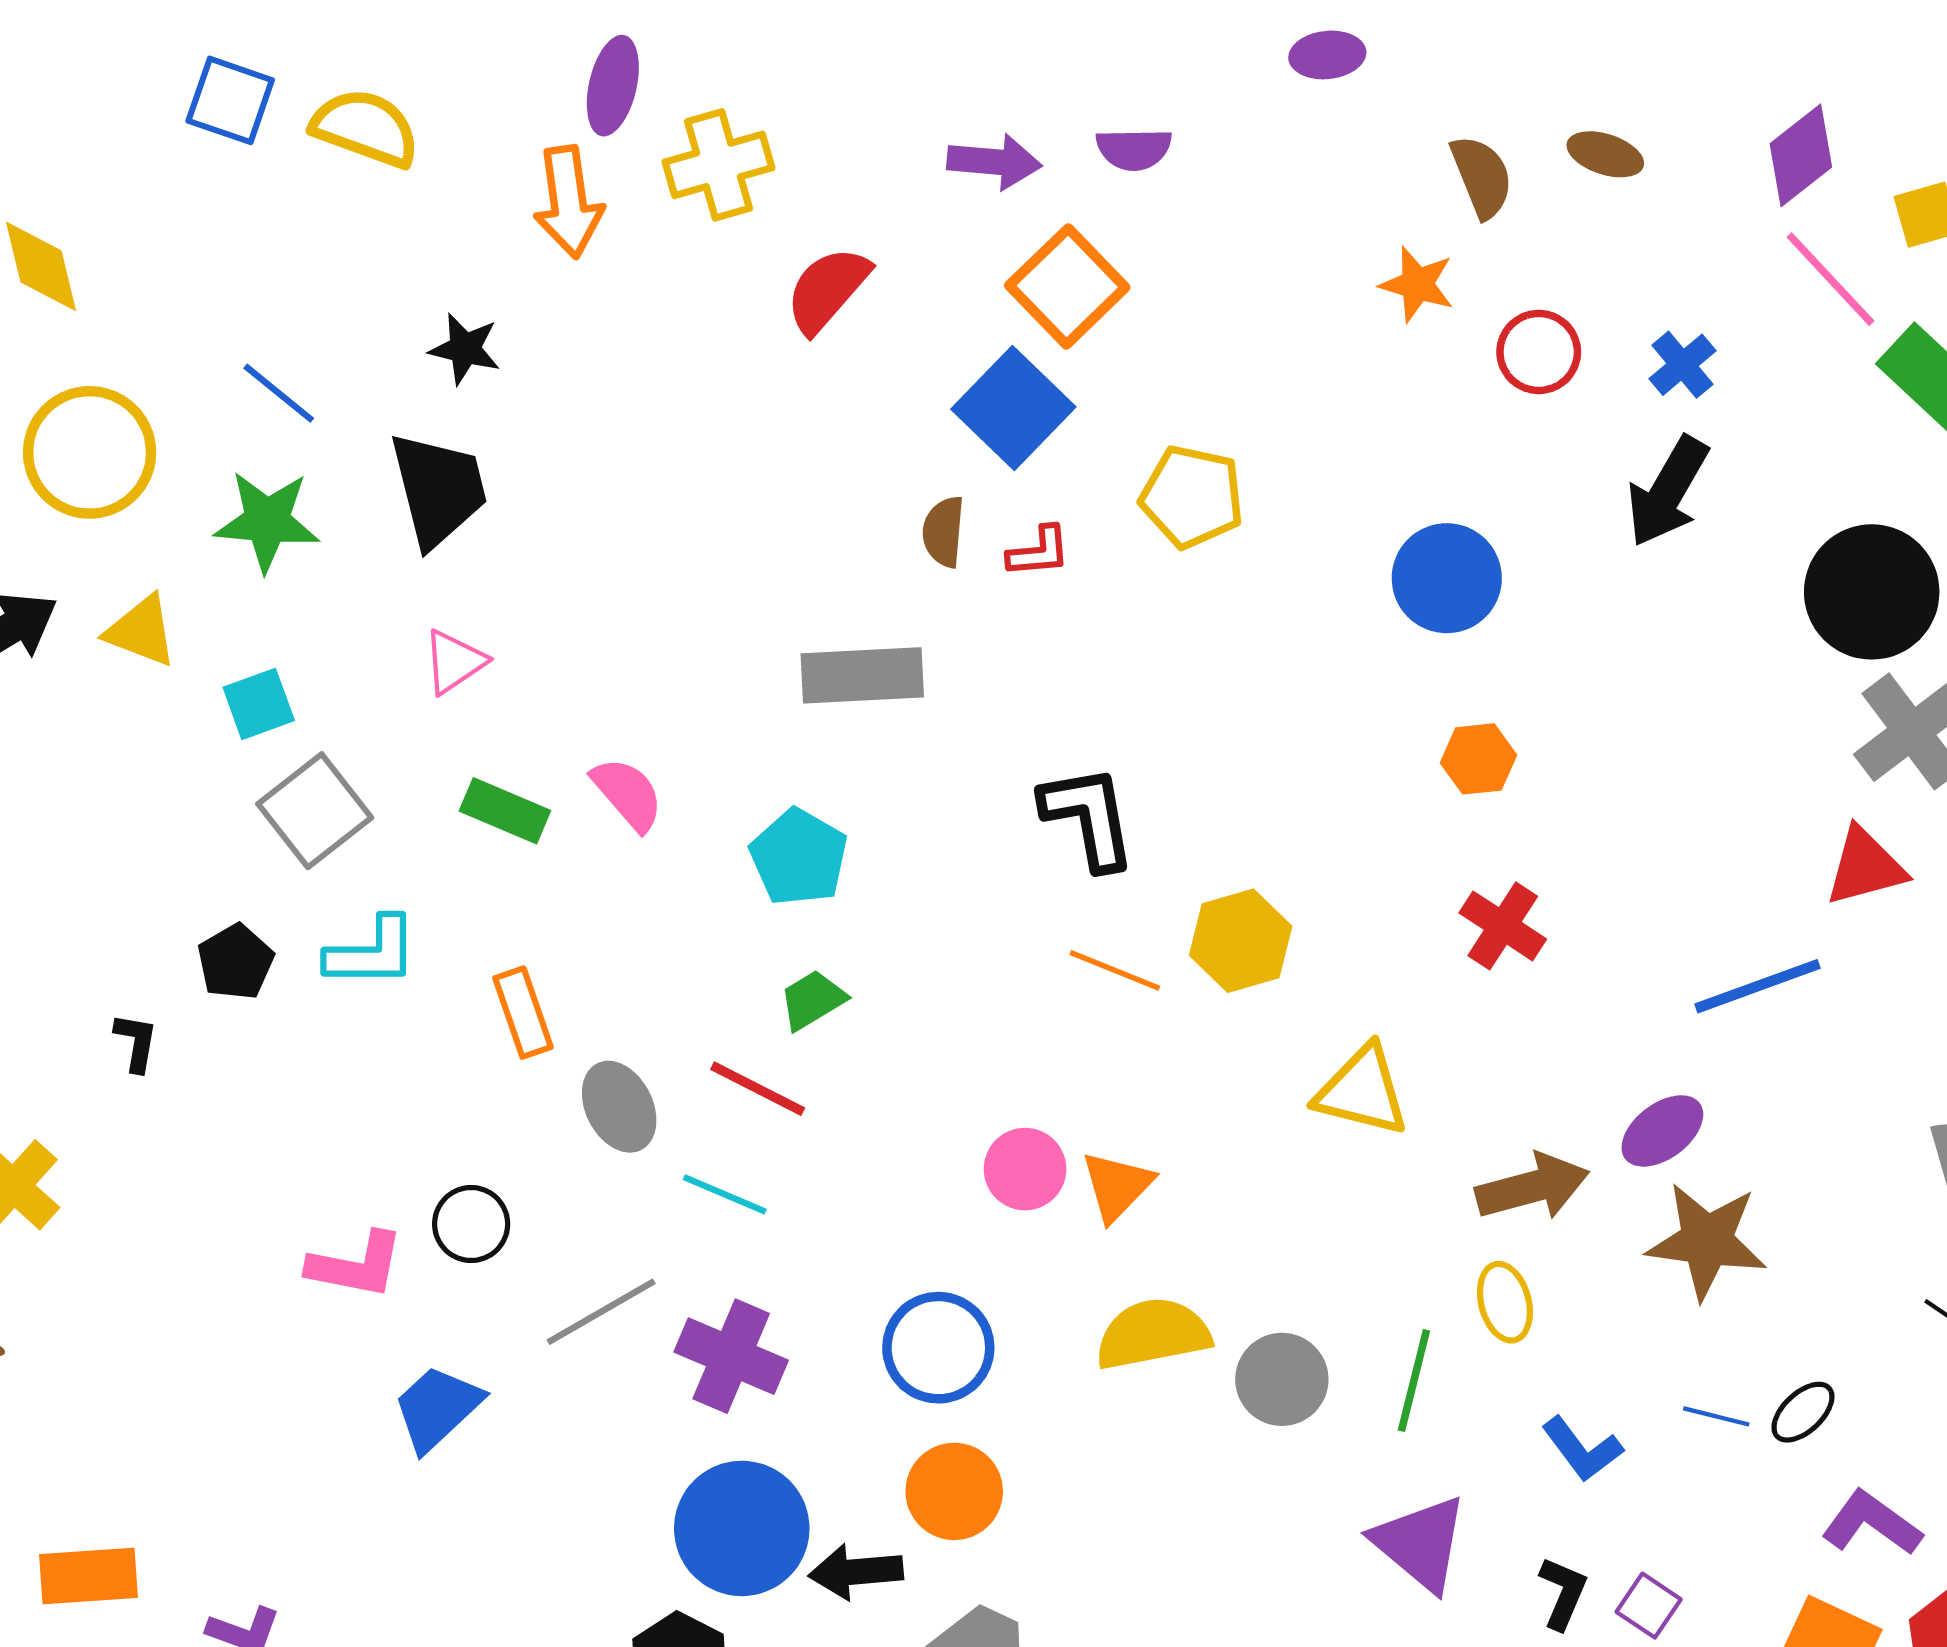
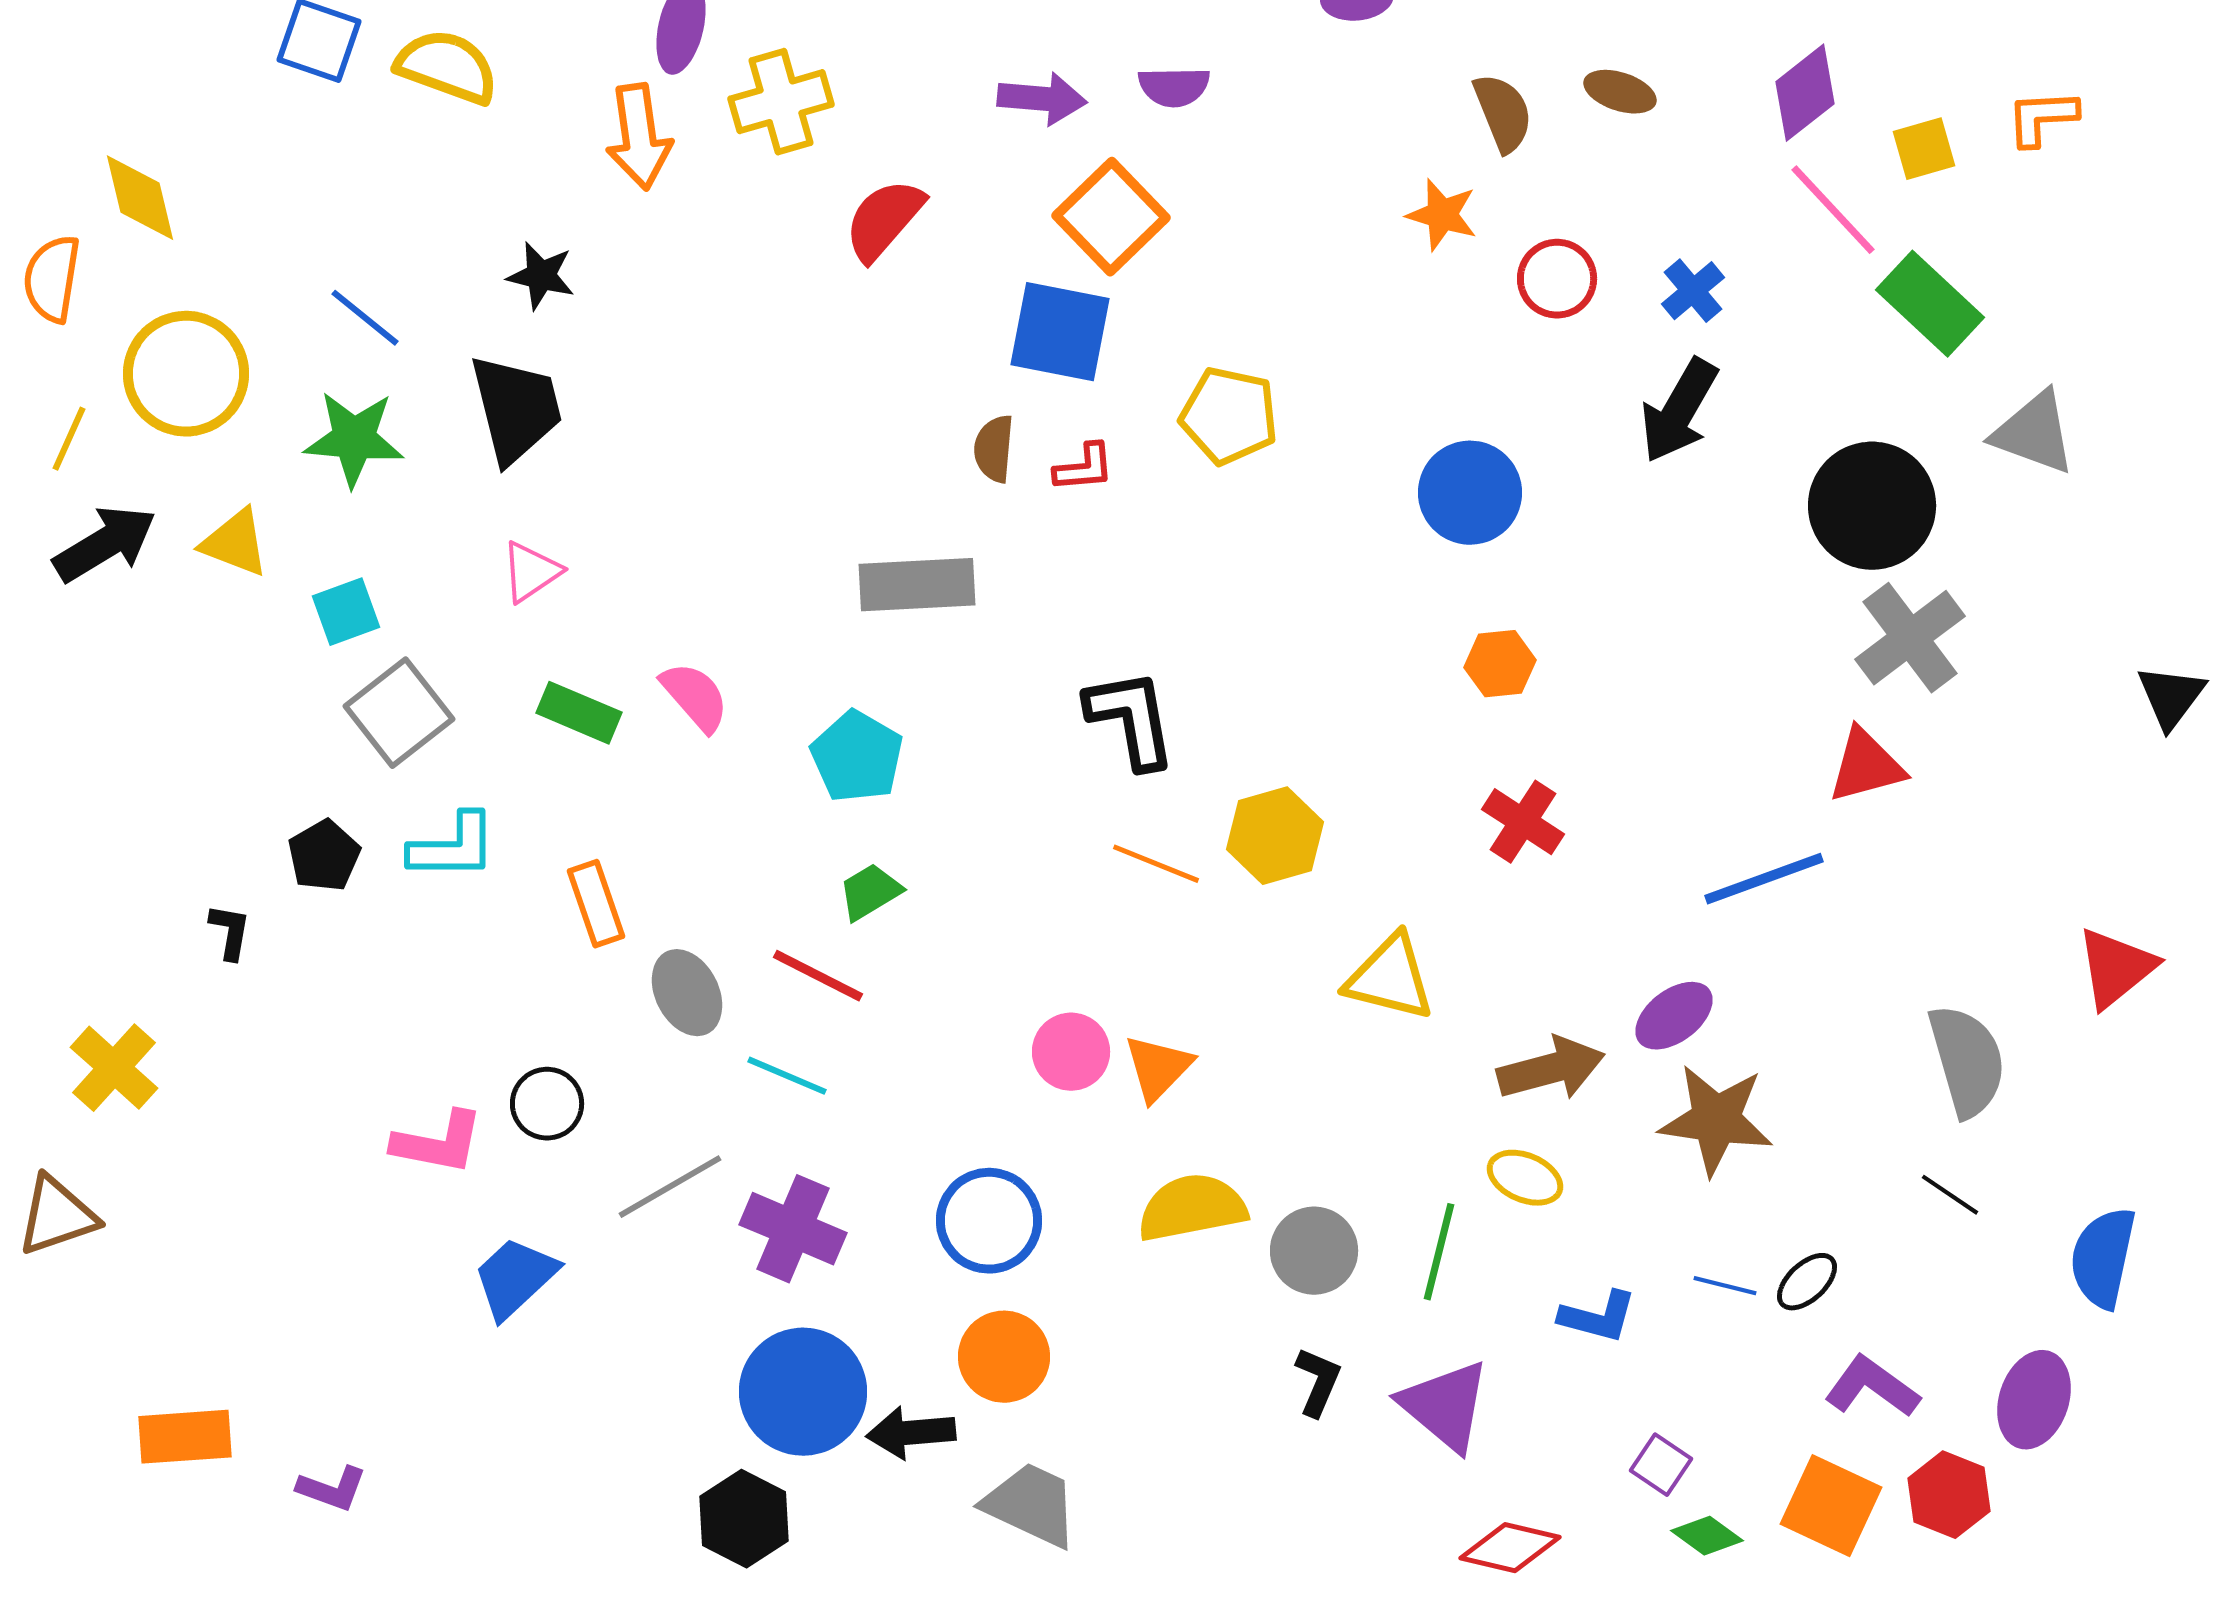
blue square: (1013, 408) -> (1060, 332), turned -33
yellow ellipse: (1505, 1302) -> (1525, 1178), turned -52
blue L-shape: (1582, 1449) -> (1598, 1317), turned -38
black L-shape: (1563, 1593) -> (1318, 1382), moved

